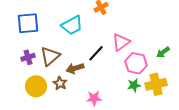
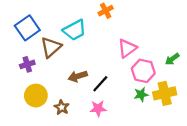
blue square: (28, 23) -> (27, 28), turned -30
black line: (96, 53) -> (100, 84), moved
brown triangle: (50, 56) -> (51, 47), moved
brown star: (60, 83) -> (62, 107), moved

